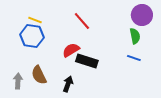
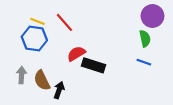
red line: (82, 21) -> (64, 22), moved
gray arrow: (18, 81) -> (21, 75), moved
black arrow: (68, 84) -> (59, 90), moved

